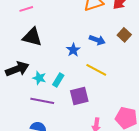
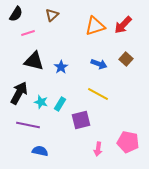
blue star: (73, 50) -> (61, 67), moved
black arrow: (17, 69) -> (19, 93), turned -40
purple line: (42, 101) -> (28, 125), moved

